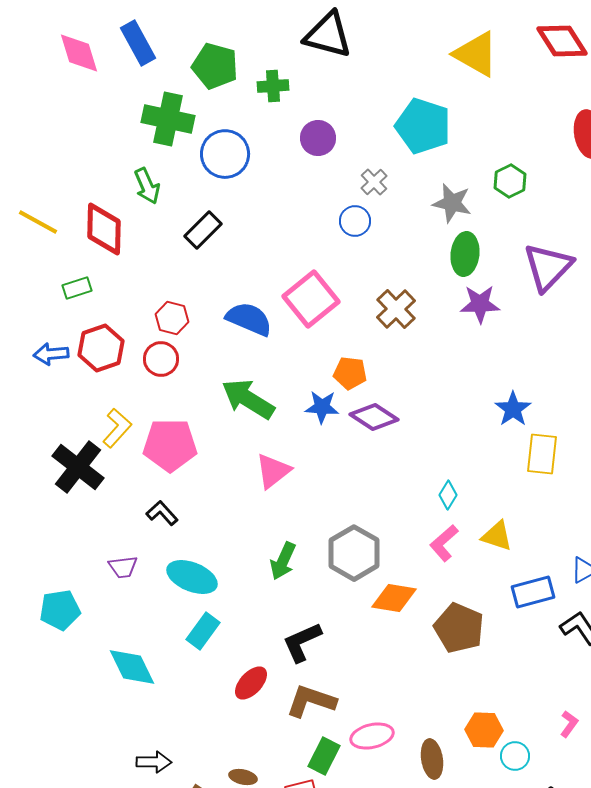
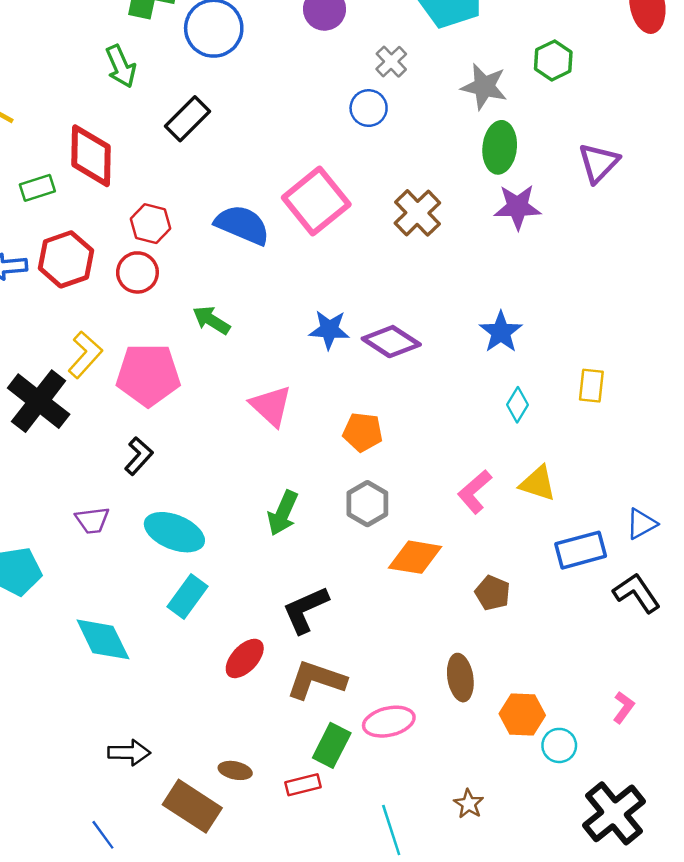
red diamond: (104, 229) -> (91, 156), moved
purple triangle: (548, 267) -> (599, 163), size x0.7
orange pentagon: (350, 373) -> (363, 432), moved
green arrow: (248, 399) -> (211, 320), moved, size x0.6
blue star: (513, 409) -> (501, 332), moved
yellow rectangle: (542, 454) -> (591, 386), size x0.7
pink triangle: (273, 471) -> (271, 406), turned -39
cyan diamond: (448, 495) -> (518, 405), moved
black L-shape: (162, 513) -> (139, 456), turned 84
gray hexagon: (354, 553) -> (367, 504), size x0.7
brown pentagon: (459, 628) -> (492, 593), size x0.6
brown ellipse: (432, 759) -> (460, 678), moved

